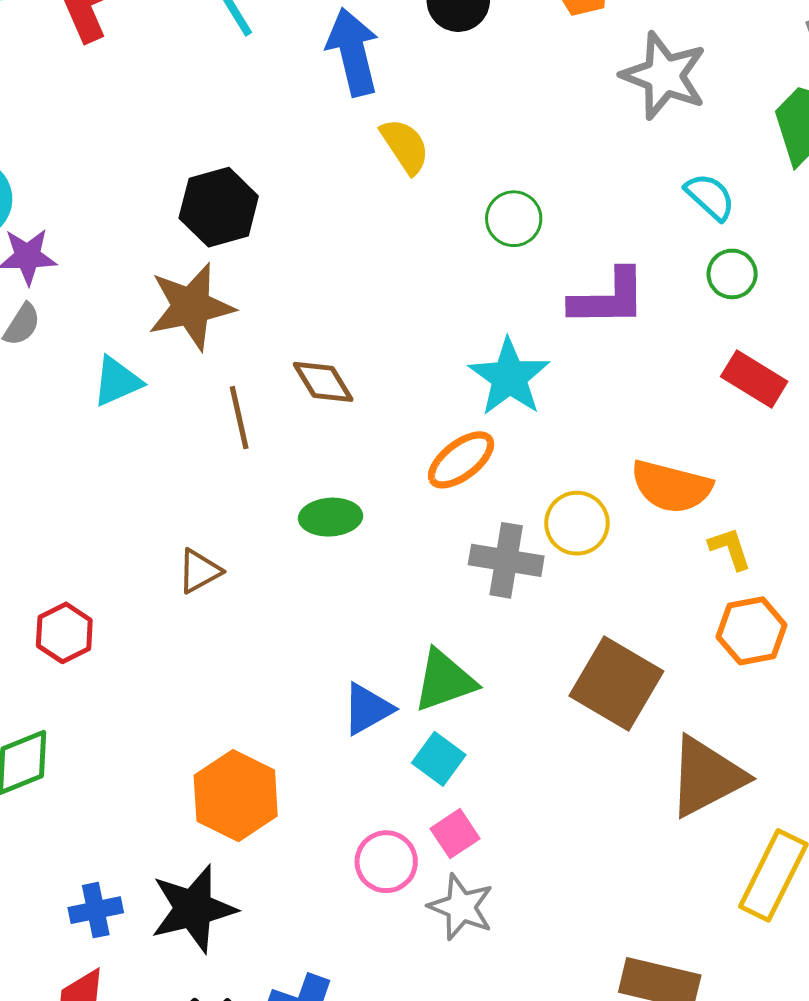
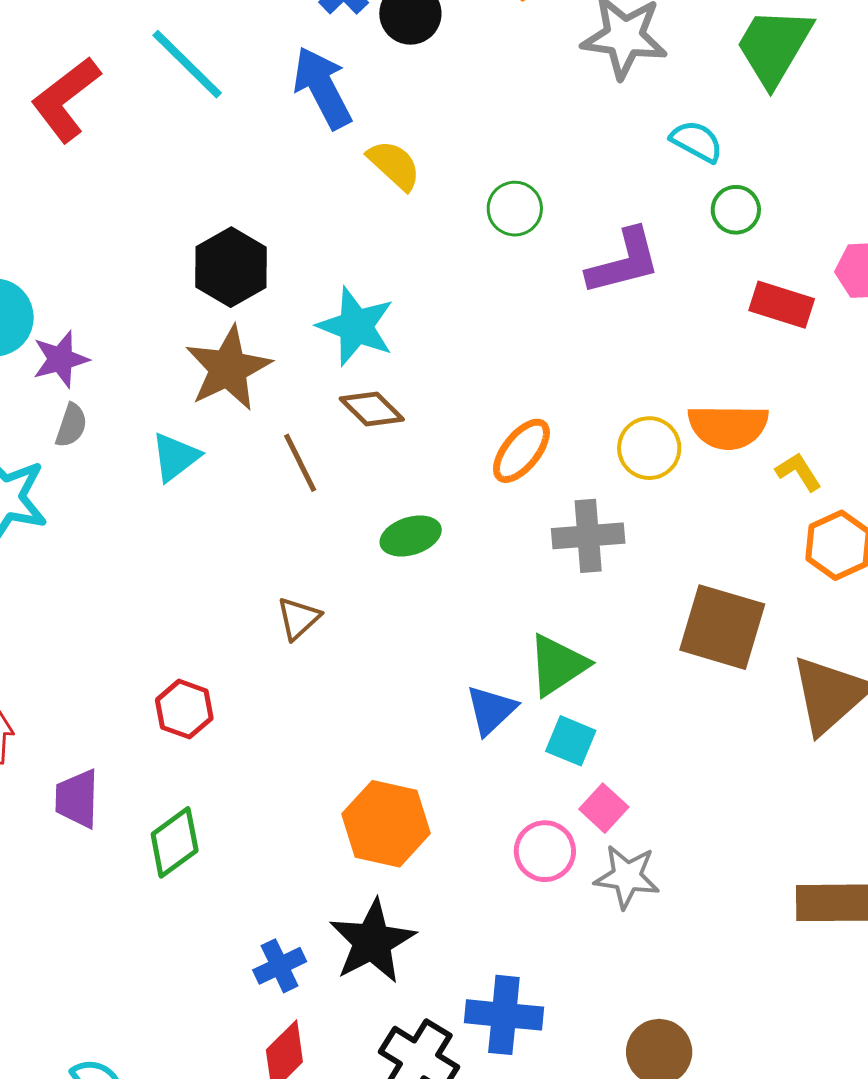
cyan star: (509, 377) -> (356, 326), moved
yellow circle: (577, 523) -> (649, 448), moved

